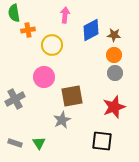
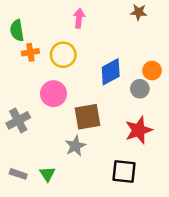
green semicircle: (14, 13) -> (17, 30), moved
orange cross: (28, 30) -> (30, 52), moved
blue diamond: (91, 30) -> (111, 72), moved
brown star: (114, 35) -> (139, 12), moved
orange circle: (114, 55) -> (152, 71), moved

